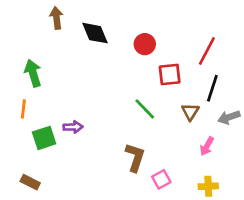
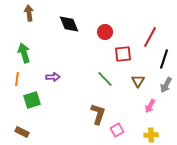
brown arrow: (56, 18) -> (29, 13), moved
black line: (212, 88) -> (164, 59), moved
gray arrow: (229, 117) -> (166, 85), turned -42
purple arrow: (73, 127) -> (53, 77), moved

